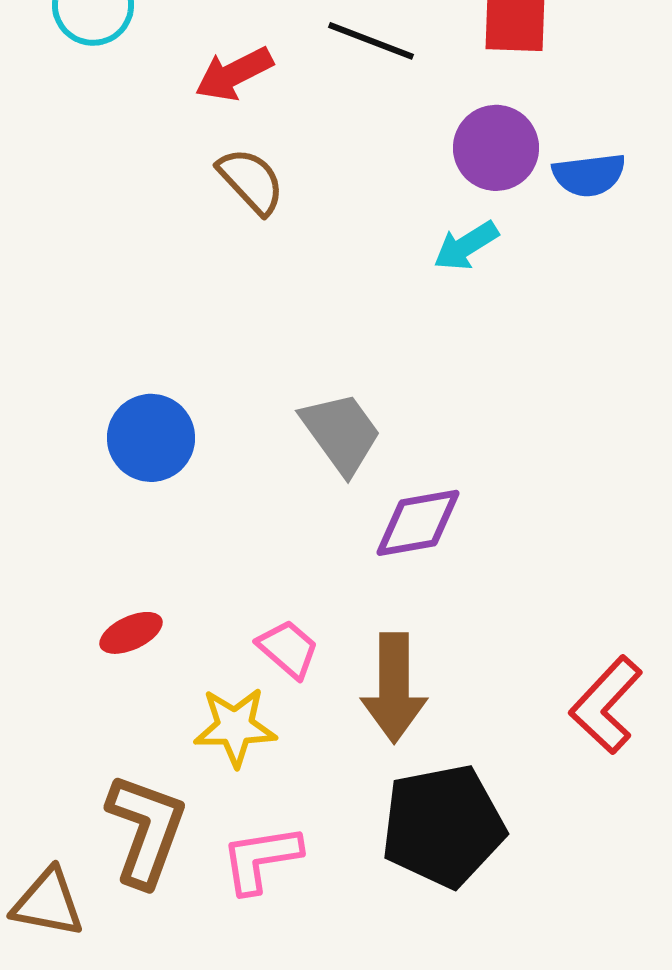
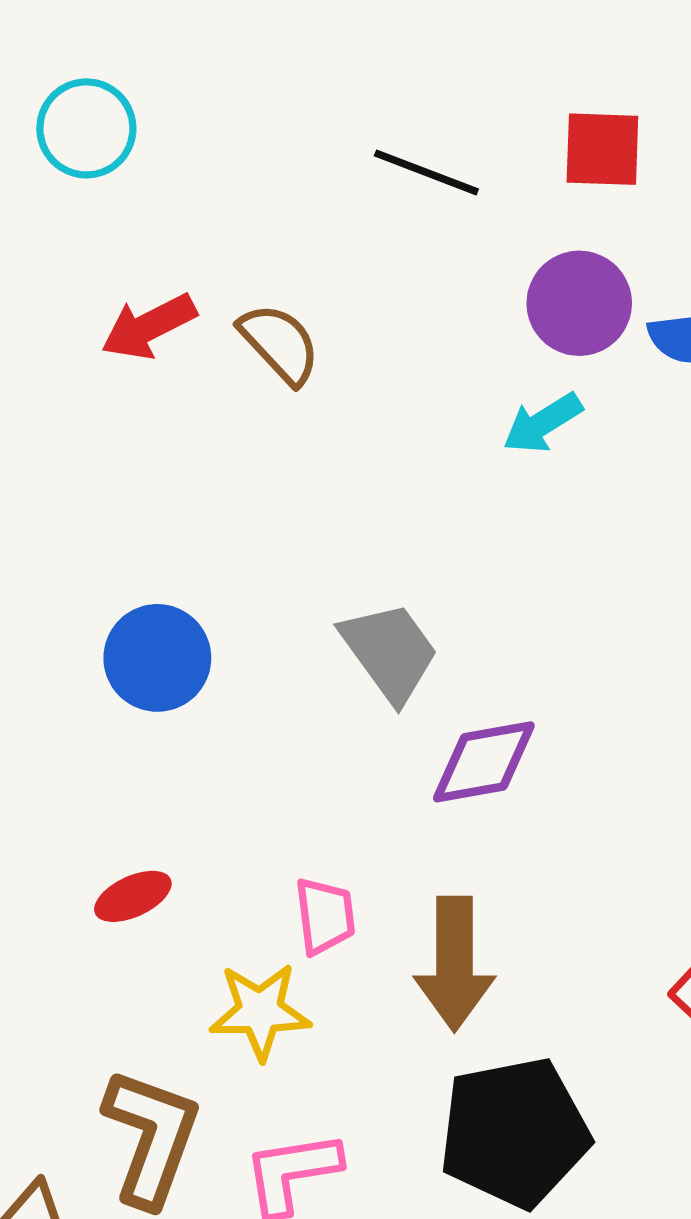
red arrow: (234, 74) -> (149, 327), moved
pink trapezoid: (288, 649) -> (325, 916), turned 42

